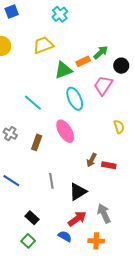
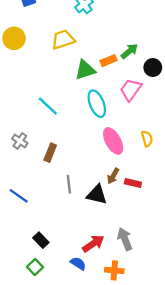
pink ellipse: (65, 131) -> (113, 141), moved
gray line: (51, 181) -> (69, 184), moved
black triangle: (78, 192) -> (97, 195), moved, turned 42

